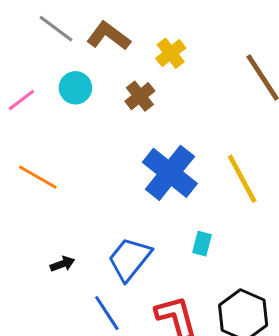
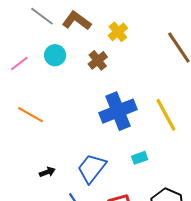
blue cross: (170, 173) -> (118, 111), turned 30
cyan rectangle: (202, 244) -> (140, 158), turned 56

